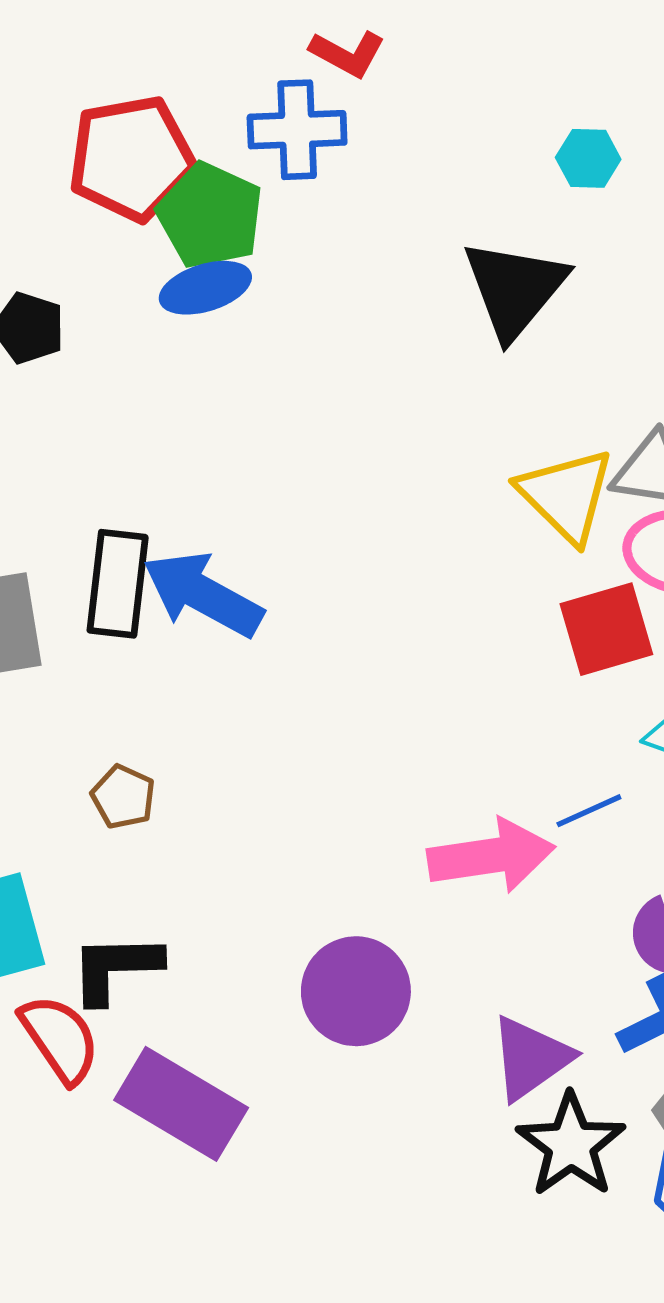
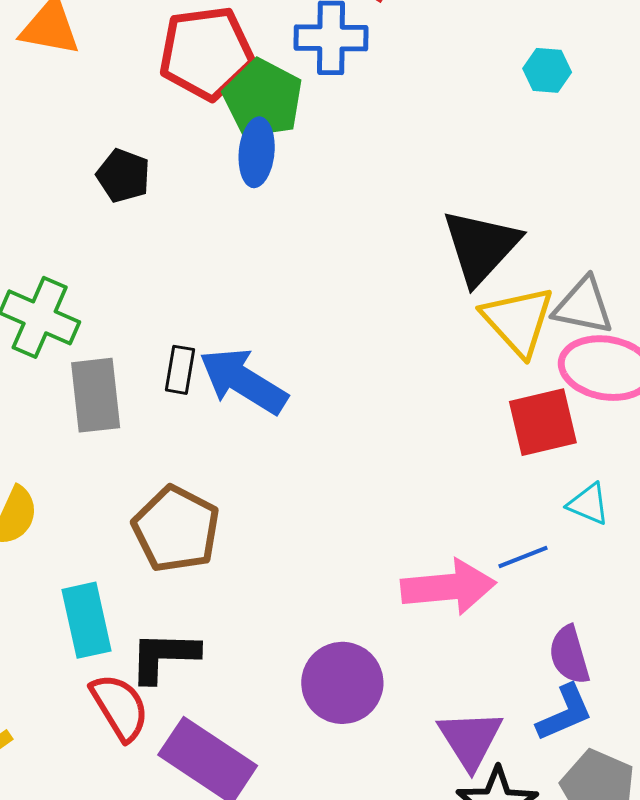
blue ellipse: (205, 288) -> (257, 152), turned -70
black triangle: (515, 289) -> (481, 247), moved
black rectangle: (118, 584) -> (180, 370), size x0.6
brown pentagon: (123, 797) -> (176, 529), size x1.8
purple triangle: (531, 1058) -> (470, 739), turned -30

